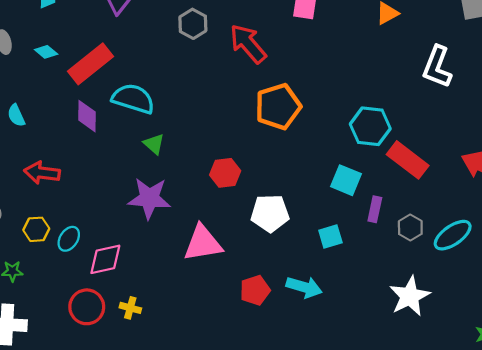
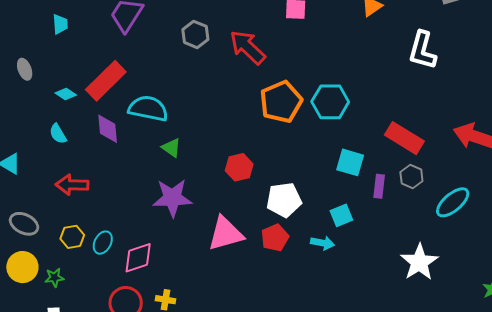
cyan diamond: (46, 52) -> (66, 94), moved
cyan semicircle: (16, 115) -> (58, 134), moved
cyan hexagon: (370, 126) -> (330, 102), moved
gray hexagon: (410, 228) -> (411, 177), moved
cyan arrow: (304, 287) -> (322, 243), moved, size x0.7
red pentagon: (255, 290) -> (275, 238), moved

